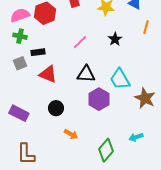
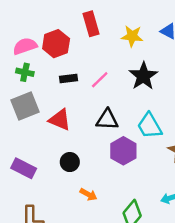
black star: (115, 39) -> (143, 76), size x1.6
black rectangle: (38, 52) -> (69, 79), moved
gray square: (20, 63) -> (25, 106), size x1.6

